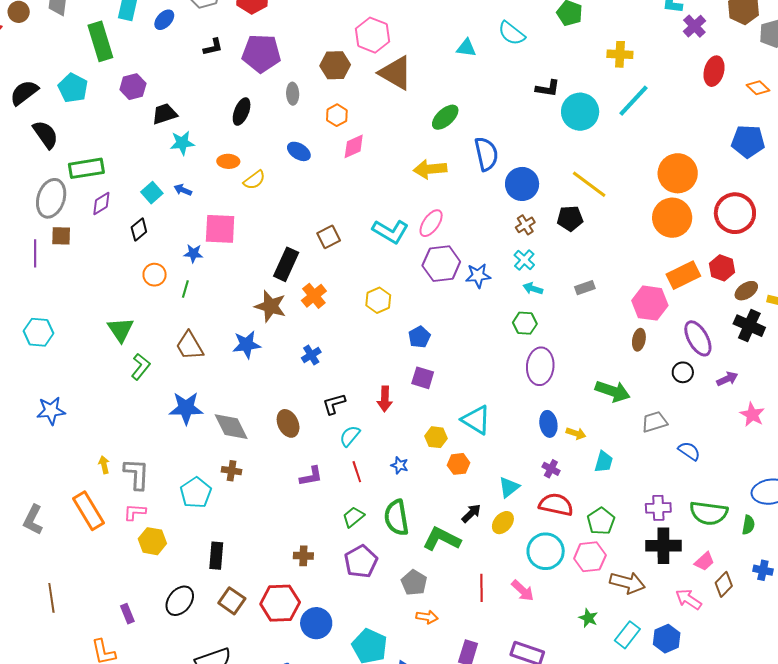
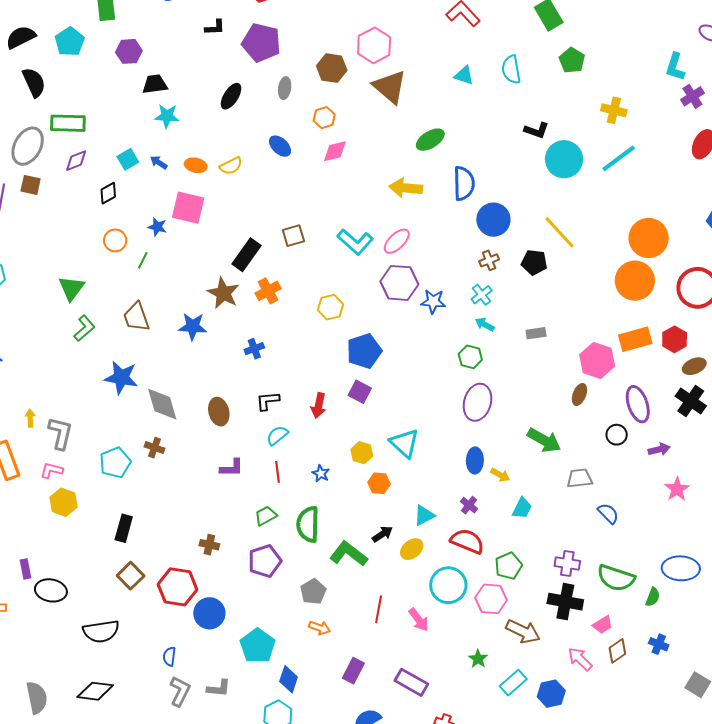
cyan semicircle: (512, 33) -> (511, 69), turned 32
orange ellipse: (228, 161) -> (196, 165), moved
blue pentagon: (419, 337) -> (364, 351), size x1.6
black ellipse: (180, 601) -> (51, 590), moved, turned 52

